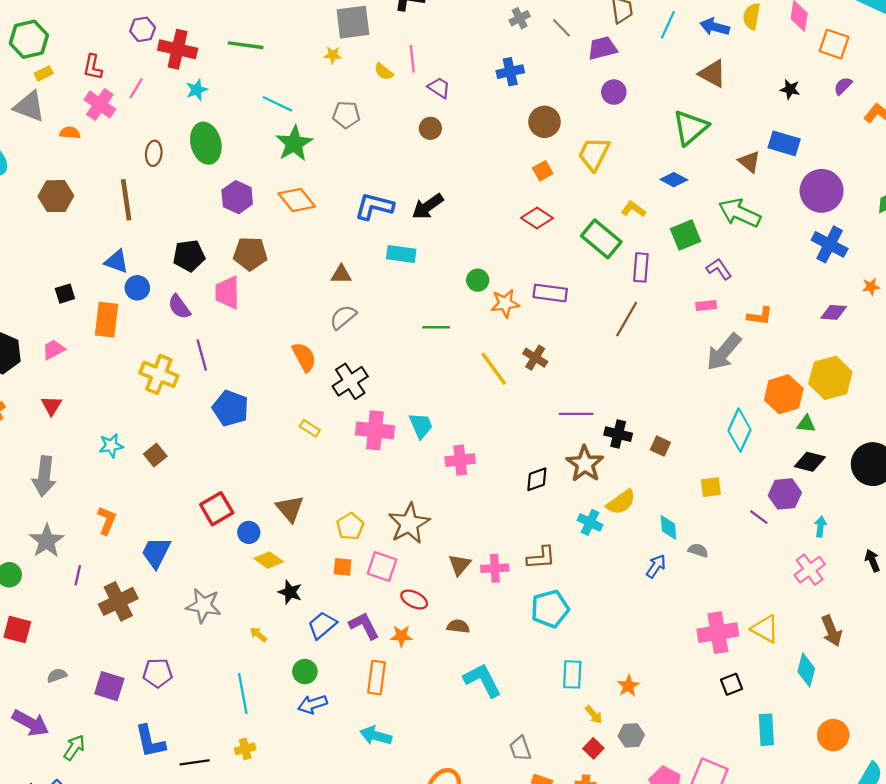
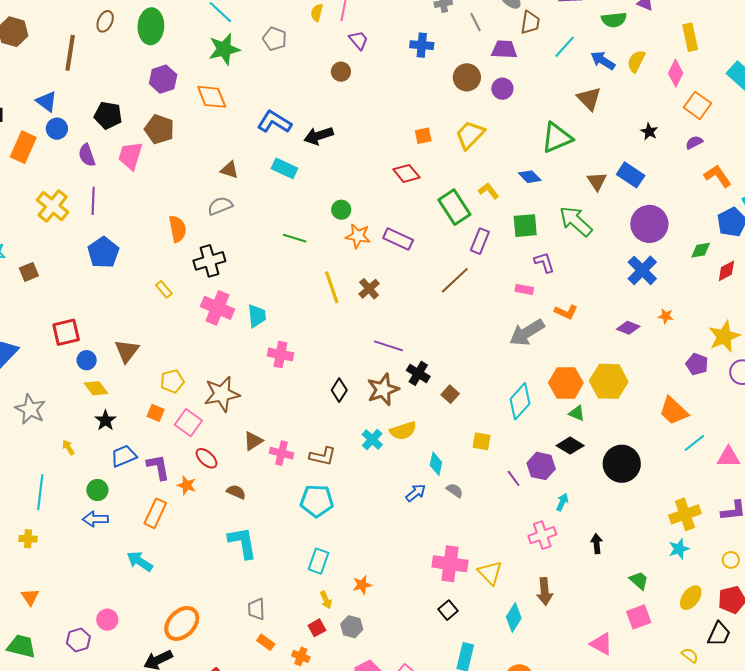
yellow semicircle: (384, 72) -> (317, 13), turned 48
brown circle: (544, 122) -> (467, 77), moved
black diamond: (537, 479) -> (339, 390), turned -55
black square: (731, 684) -> (448, 610), turned -36

